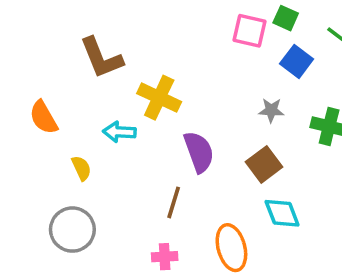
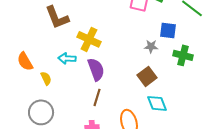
blue square: (297, 61) -> (168, 30), moved, turned -30
orange semicircle: (43, 117) -> (25, 61), moved
purple semicircle: (199, 152) -> (96, 69), moved

